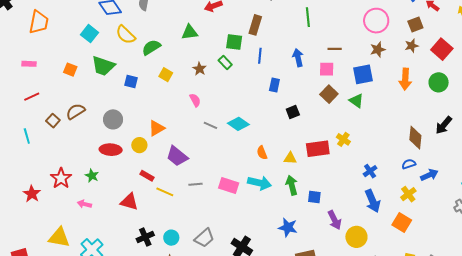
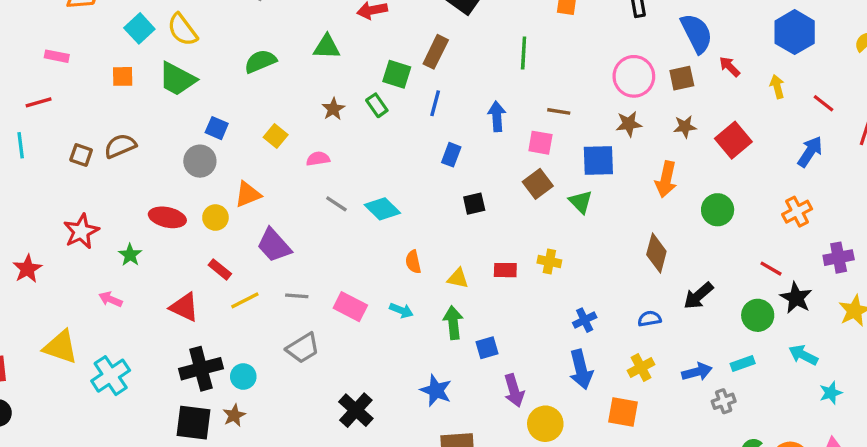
brown square: (415, 24) -> (682, 78), moved
cyan square: (89, 34) -> (139, 28), moved
yellow semicircle: (126, 35) -> (182, 30), moved
orange square: (70, 70) -> (123, 76), turned -32
yellow square: (166, 75) -> (276, 136), moved
blue square: (131, 81) -> (217, 128), moved
green circle: (439, 82) -> (718, 210), moved
red line: (32, 97) -> (39, 102), moved
pink semicircle: (195, 100) -> (318, 159), turned -80
gray circle: (113, 119) -> (200, 161), moved
brown square: (53, 121) -> (81, 155), turned -32
black arrow: (444, 125) -> (698, 296), moved
cyan line: (27, 136) -> (21, 145), moved
brown diamond: (415, 138) -> (656, 253), moved
yellow cross: (343, 139) -> (549, 261), turned -32
red rectangle: (318, 149) -> (505, 270), size x0.6
blue arrow: (429, 175) -> (697, 372), moved
red star: (61, 178) -> (81, 231), moved
cyan arrow: (260, 183) -> (401, 310), size x0.6
yellow line: (165, 192) -> (245, 300), turned -60
blue square: (314, 197) -> (487, 348), turned -32
orange square: (402, 222) -> (623, 412), turned -30
black cross: (145, 237) -> (201, 369), size x1.4
gray trapezoid: (204, 238) -> (303, 348), moved

